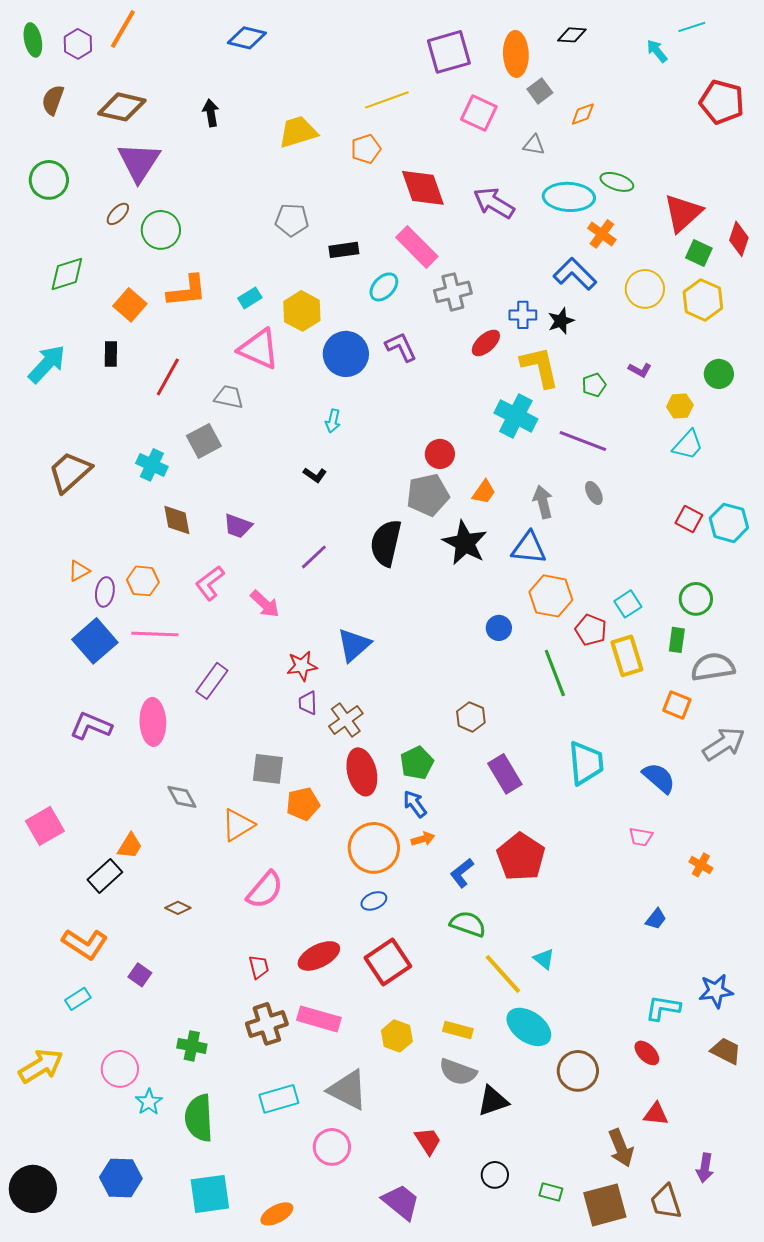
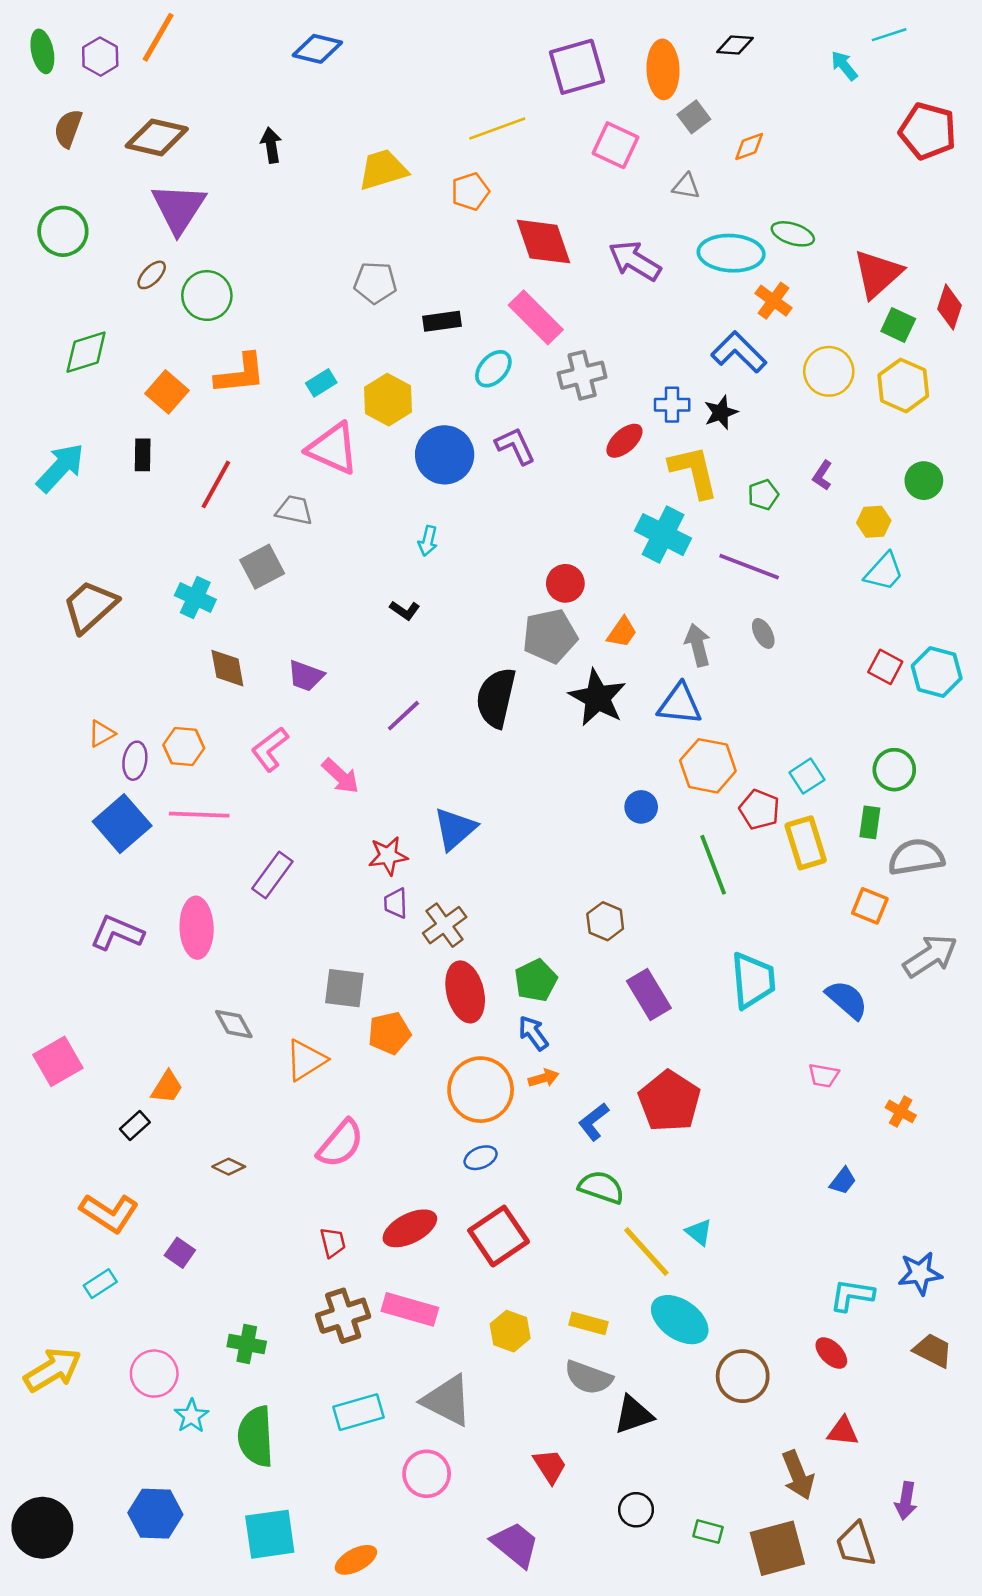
purple L-shape: (640, 370) -> (822, 475), turned 95
black rectangle: (105, 876) -> (135, 1126), size x0.7

